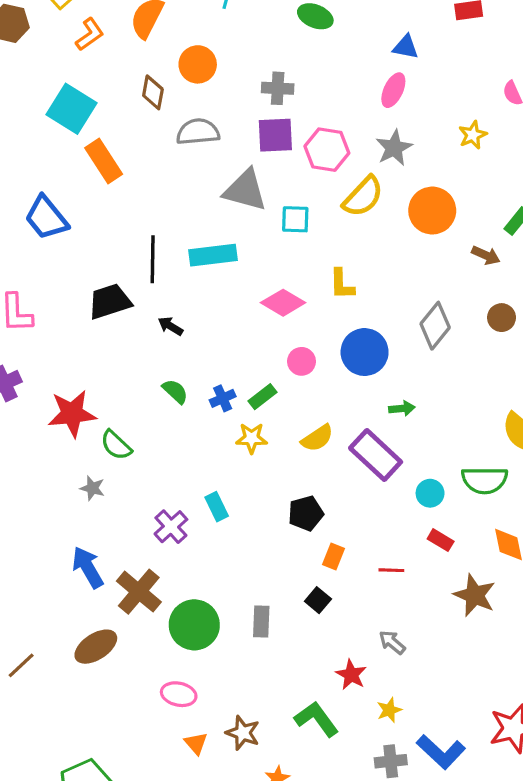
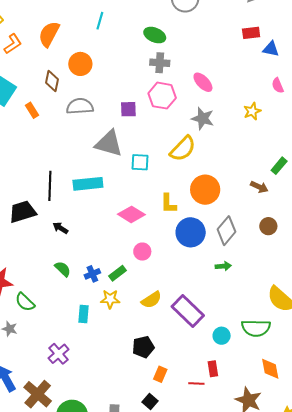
blue triangle: (406, 47) -> (271, 49), moved
gray cross: (278, 88) -> (160, 63), moved
pink ellipse: (393, 90) -> (203, 82), turned -70
purple square: (275, 135) -> (128, 109), size x0.7
gray star: (394, 148) -> (203, 118), turned -30
pink hexagon: (327, 150) -> (162, 96), moved
orange rectangle: (104, 161) -> (32, 110), moved, size x0.6
orange circle: (432, 211) -> (205, 190), moved
blue circle: (365, 352) -> (191, 232), moved
green arrow: (402, 408) -> (223, 266), moved
cyan rectangle: (217, 507) -> (84, 314), moved, turned 30
red rectangle: (441, 540) -> (213, 369), moved, turned 49

